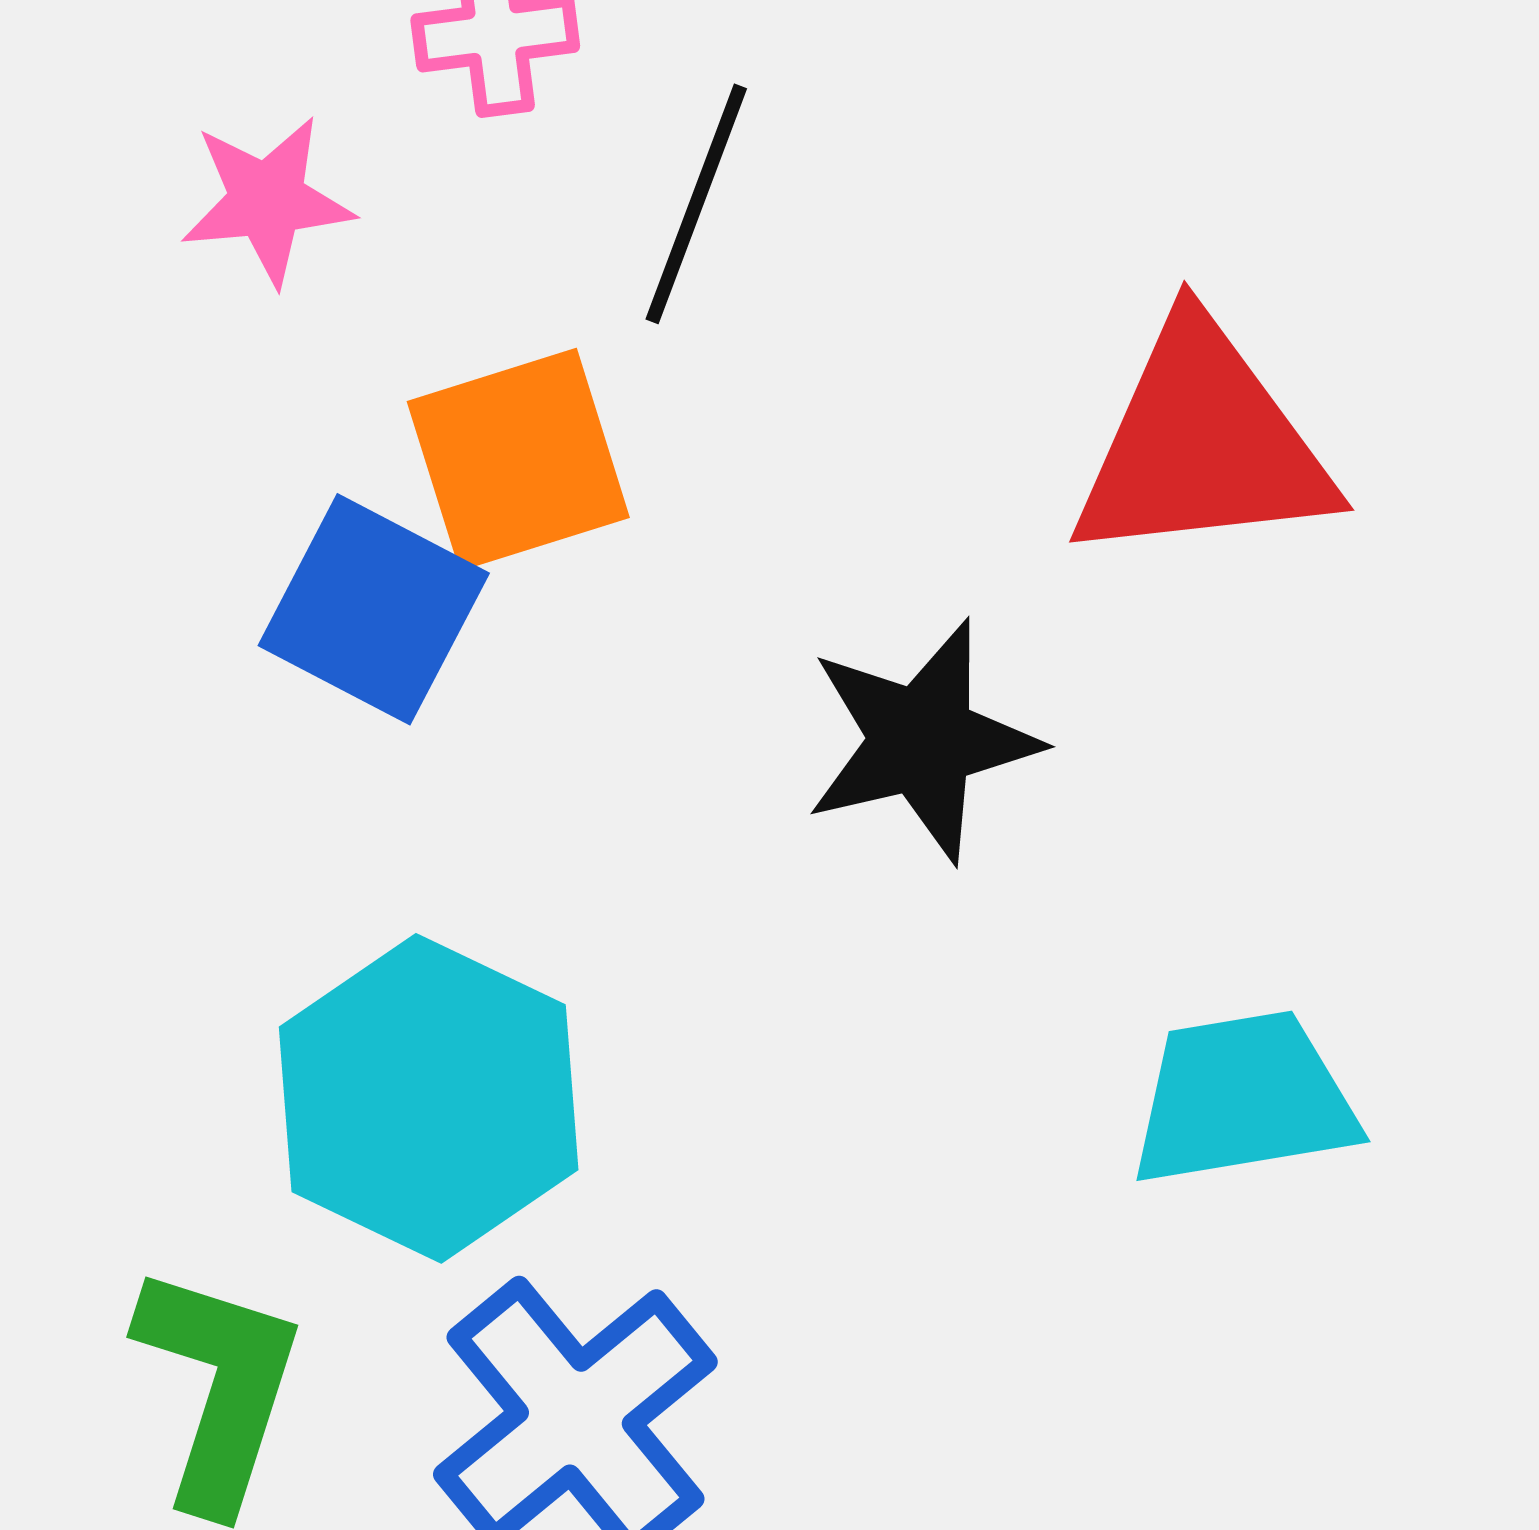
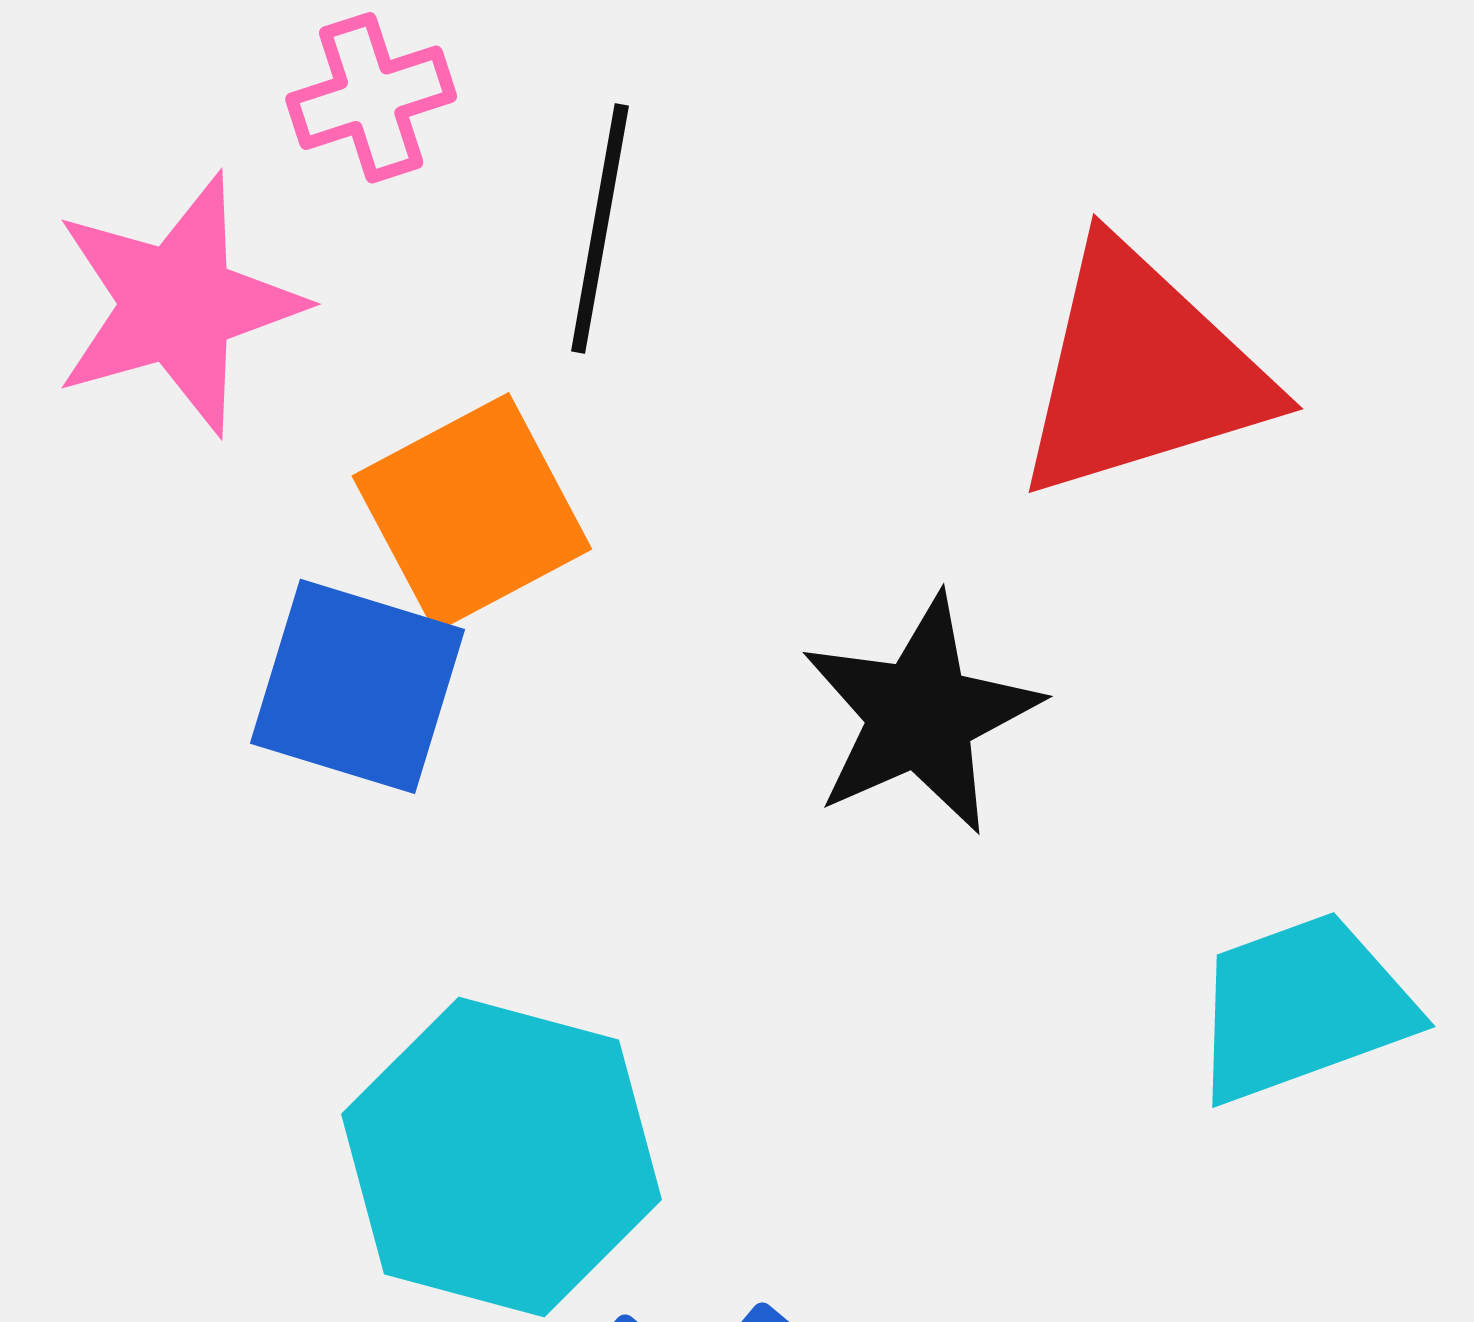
pink star: (267, 200) -> (178, 304), size x1.5

